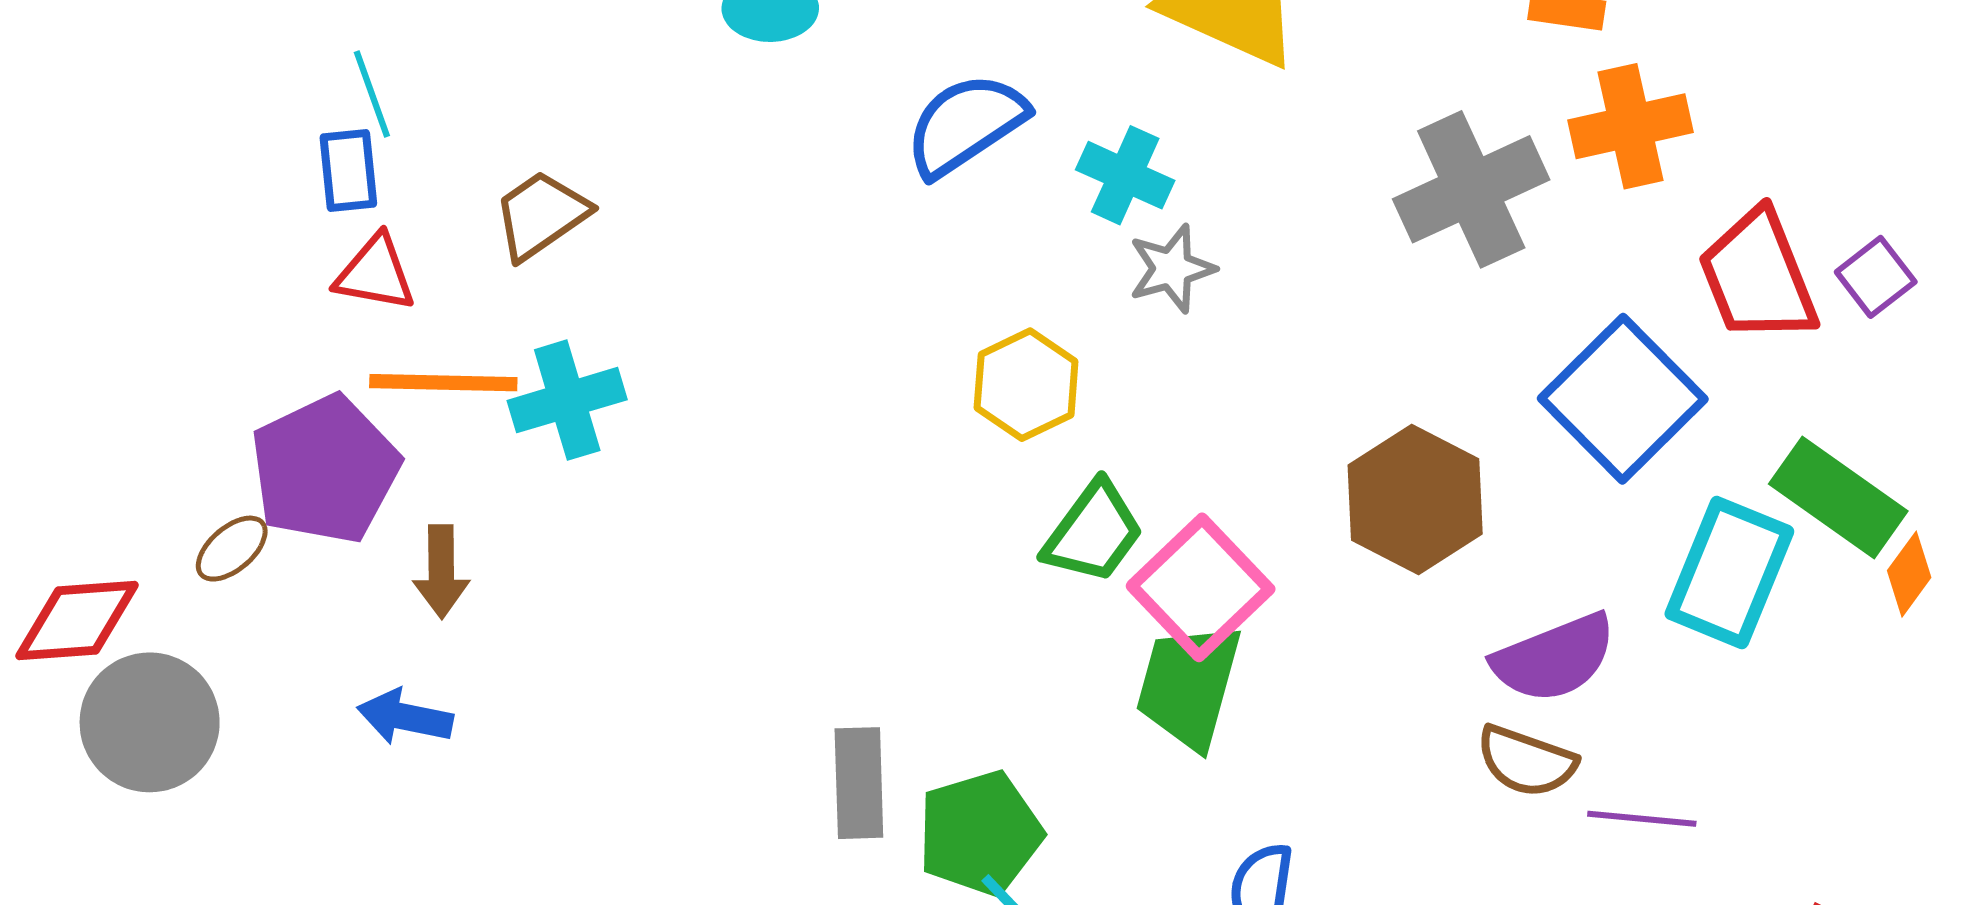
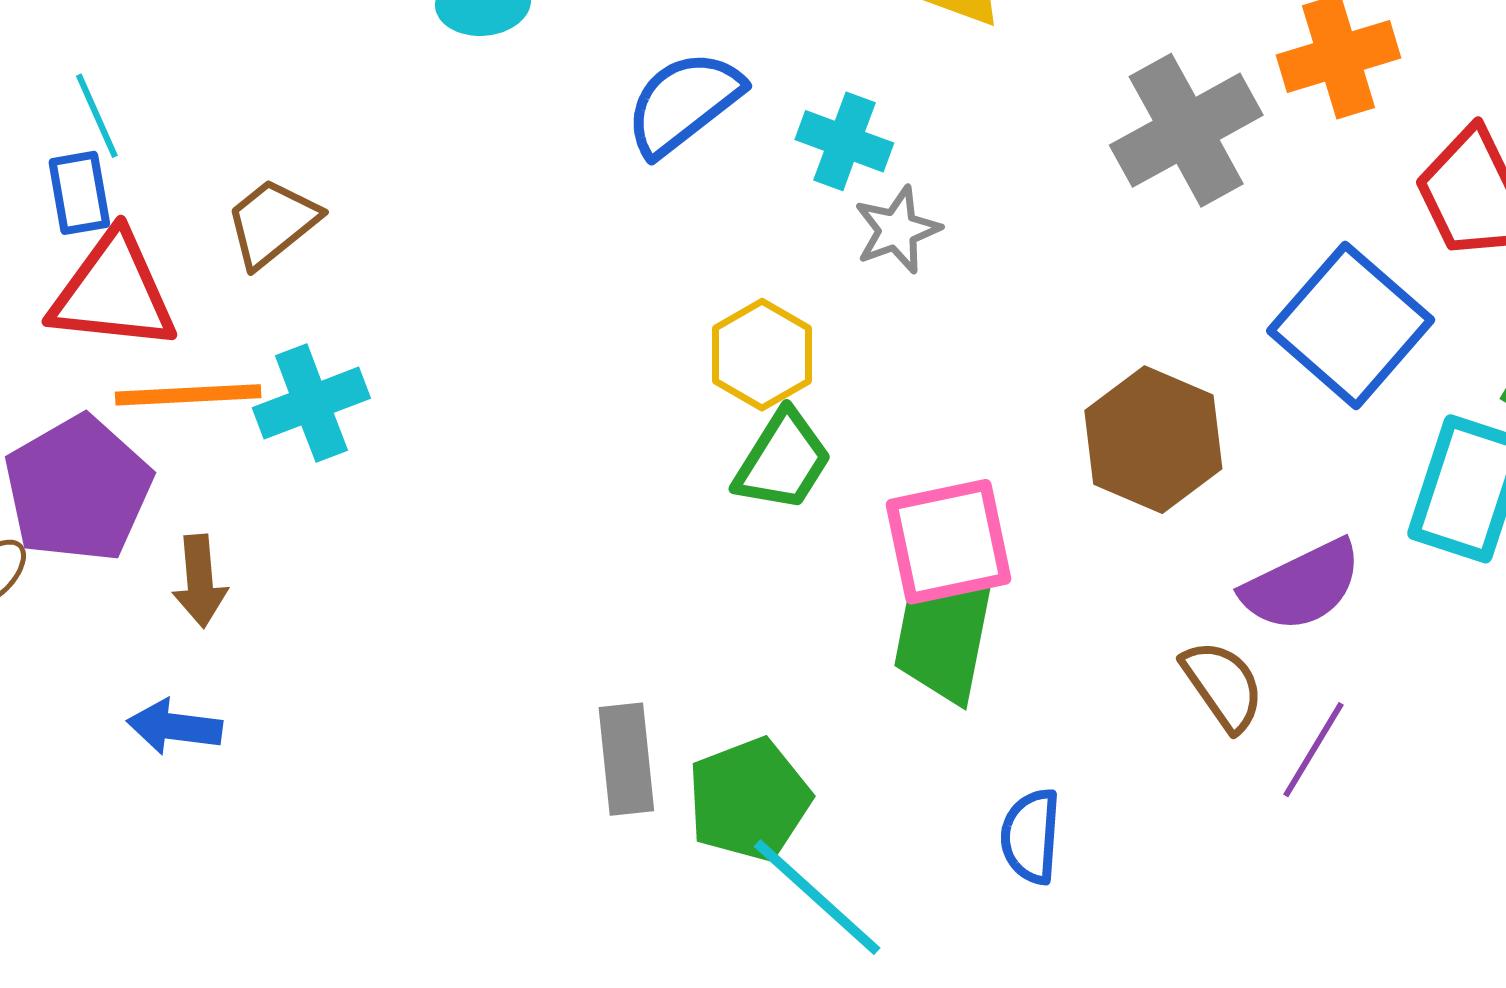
red triangle: (375, 273) -> (113, 292), size x1.6
green trapezoid: (1093, 532) -> (783, 461), moved
pink square: (1201, 587) -> (949, 542), turned 36
brown semicircle: (1526, 761) -> (1223, 685), moved, turned -140
purple line: (1642, 819) -> (1314, 750), moved, turned -60

